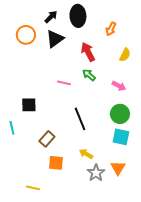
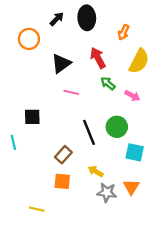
black triangle: (55, 39) -> (61, 63), moved
yellow semicircle: (125, 55) -> (139, 61), size x1.6
green arrow: (89, 75) -> (108, 83), moved
green circle: (120, 114) -> (117, 127), moved
brown rectangle: (47, 139) -> (63, 155), moved
gray star: (96, 173) -> (107, 192), turned -30

